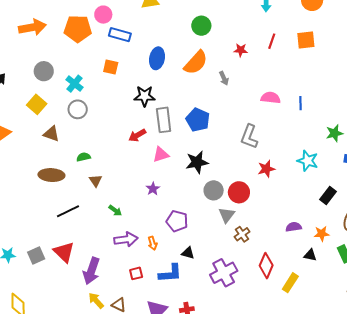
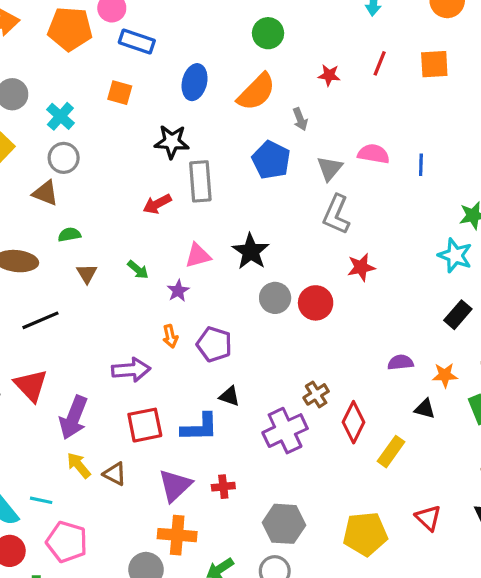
blue pentagon: (198, 120) -> (271, 160), moved
brown triangle: (51, 134) -> (45, 193), moved
pink triangle: (161, 155) -> (198, 255), moved
cyan star: (308, 161) -> (455, 255), moved
black star: (197, 162) -> (251, 252), turned -30
green arrow: (115, 211) -> (138, 270), moved
gray triangle: (227, 215) -> (330, 168), moved
brown cross: (242, 234) -> (316, 394), moved
orange arrow: (153, 243) -> (170, 336), moved
red square: (136, 273) -> (145, 425), size x1.6

